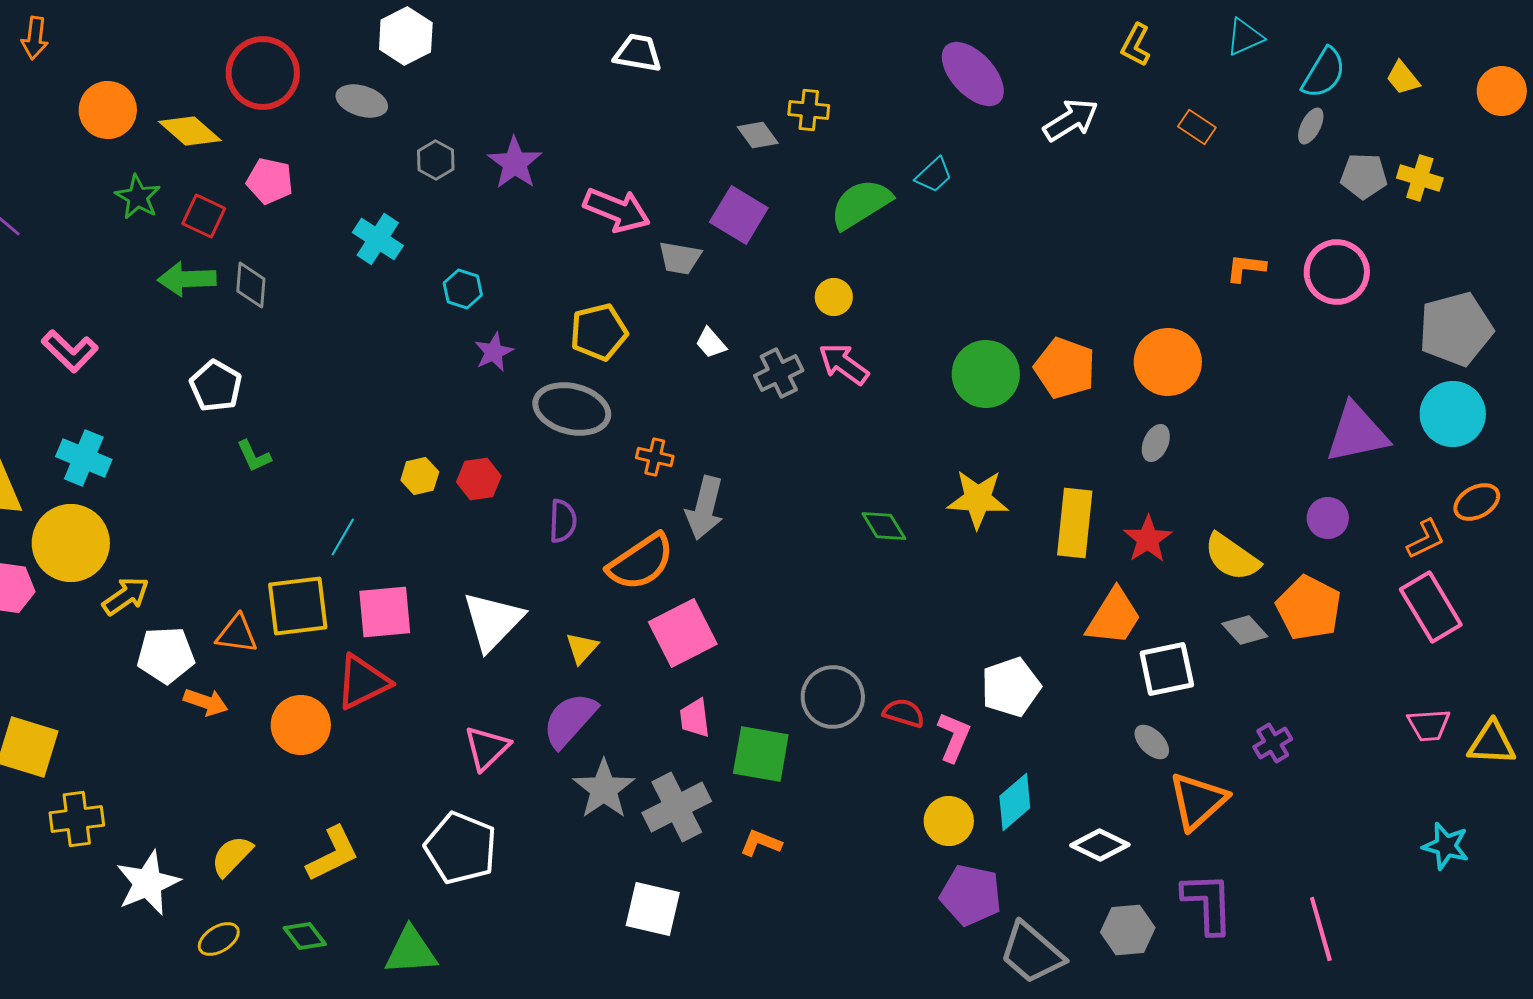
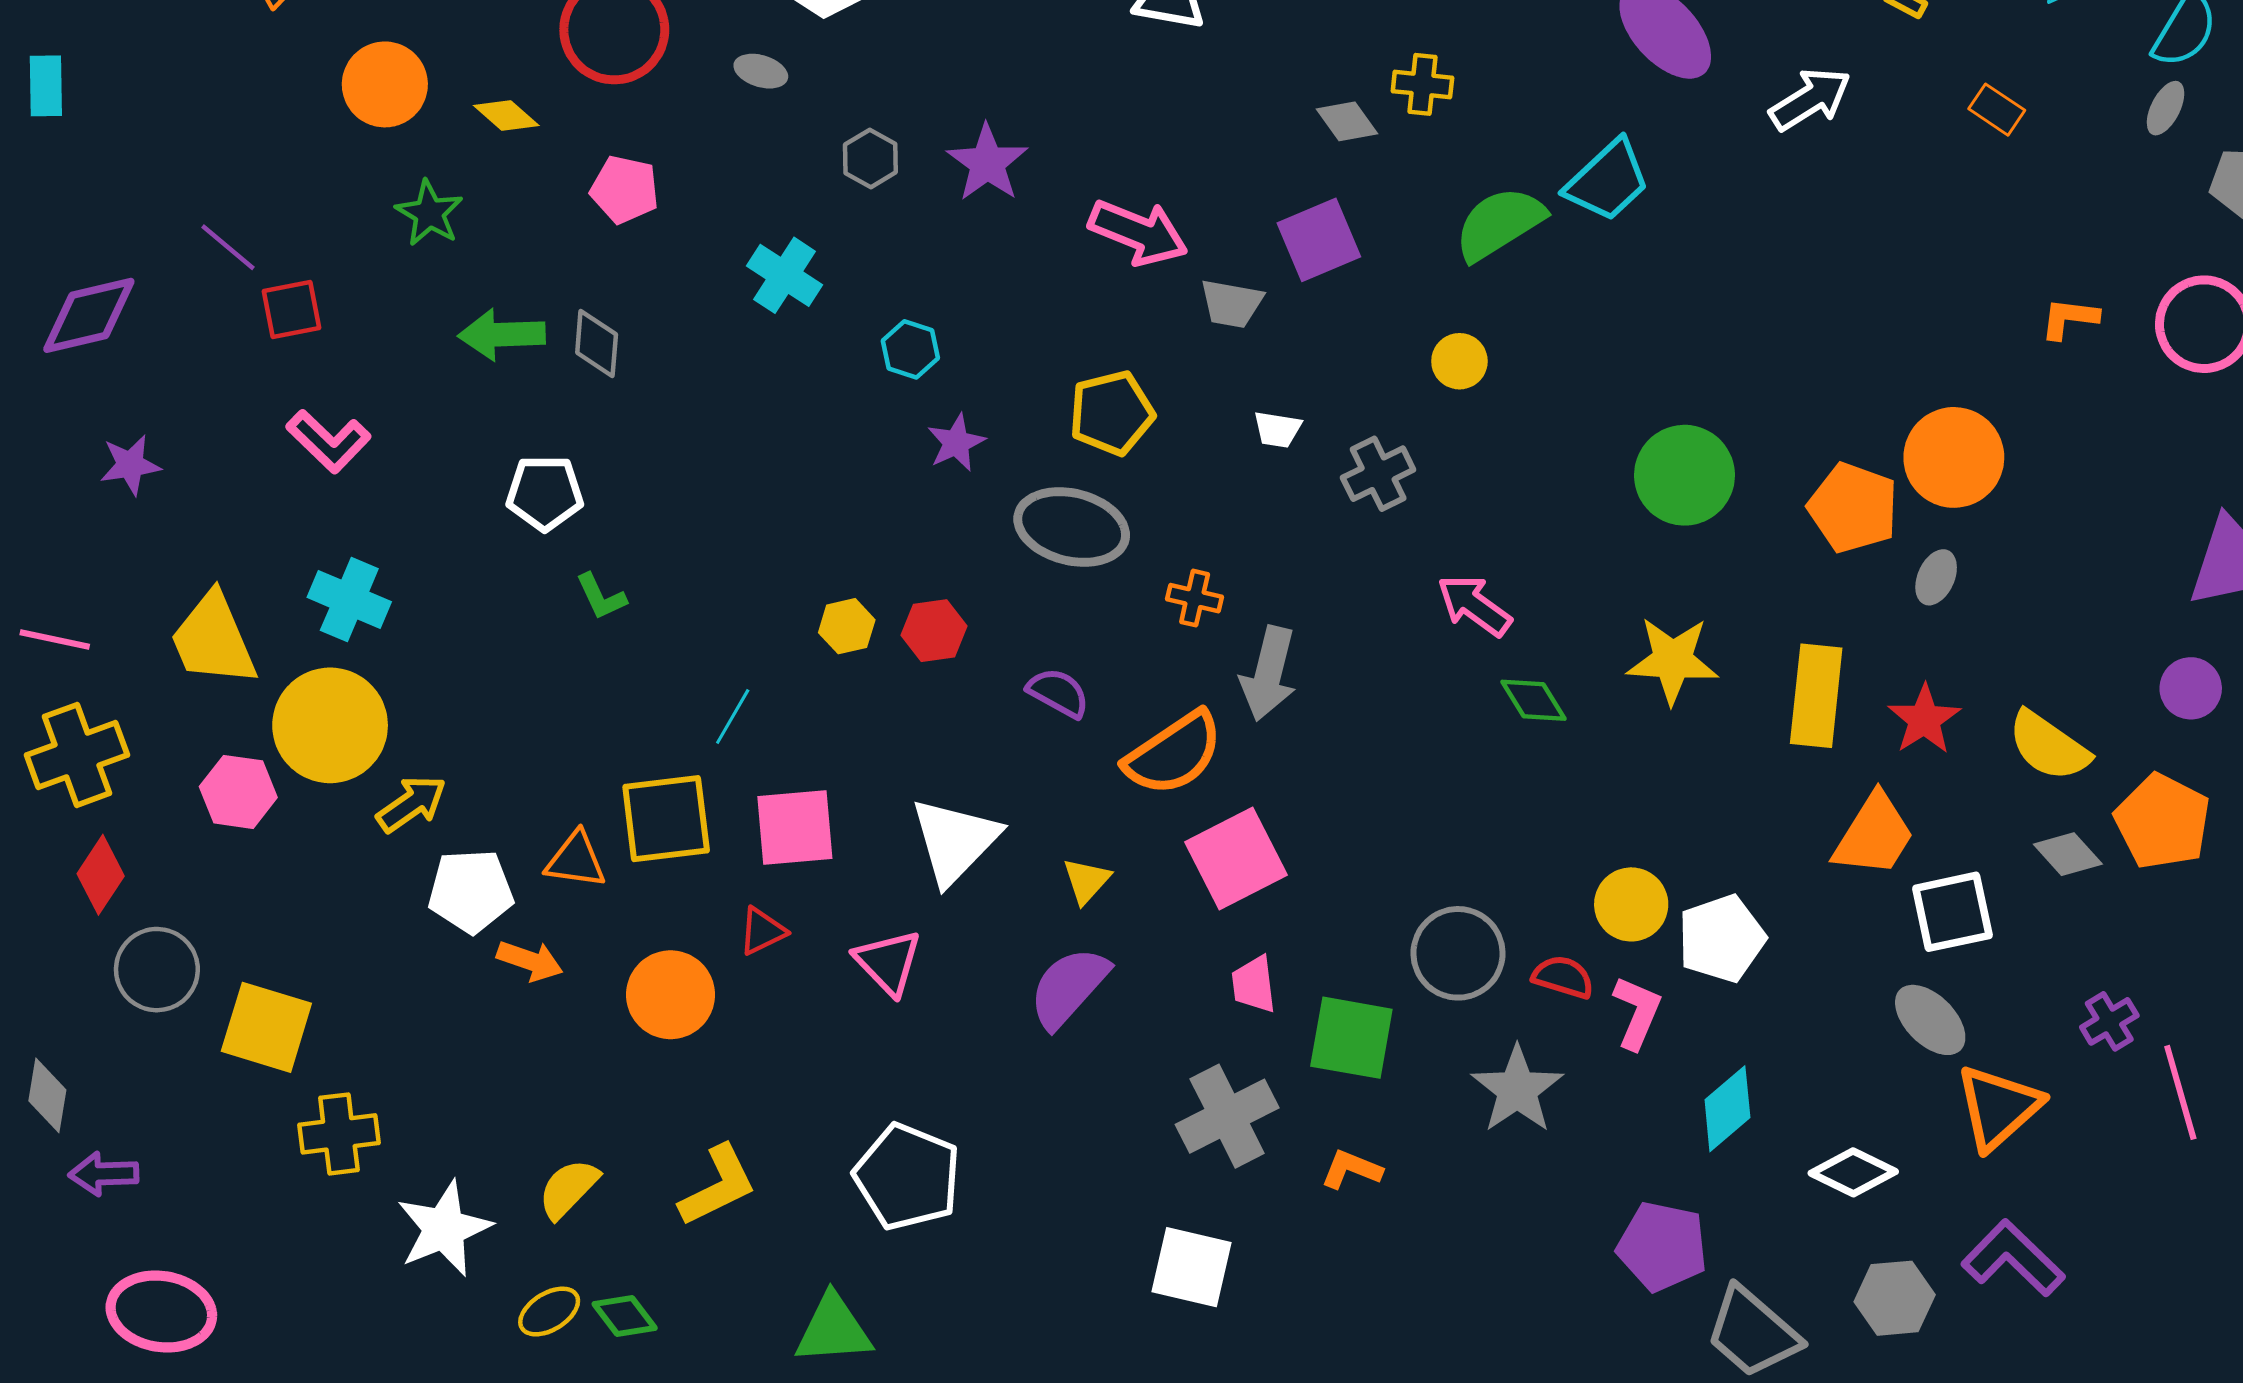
gray ellipse: (362, 101) -> (761, 71), size x0.7
yellow diamond: (190, 131) -> (506, 116), size x0.7
cyan trapezoid: (934, 175) -> (1607, 181), size x1.6
purple square: (739, 215) -> (1319, 240), turned 36
red square: (204, 216) -> (292, 309), moved, turned -36
white trapezoid: (711, 343) -> (1277, 429), turned -40
pink arrow: (844, 364) -> (1474, 605), moved
orange pentagon: (1065, 368) -> (1853, 508), moved
white pentagon: (216, 386) -> (545, 493), turned -30
purple semicircle: (563, 521) -> (1058, 693), turned -63
red triangle: (363, 682) -> (762, 931), size x0.6
gray ellipse: (1152, 742) -> (1930, 1020), size x1.4
pink triangle: (487, 748) -> (888, 962), moved, turned -30
gray star: (604, 789) -> (1517, 1089), moved
yellow circle: (949, 821) -> (1631, 904), moved
purple L-shape: (1208, 903) -> (2013, 1258), turned -44
pink line: (1321, 929) -> (2180, 1092), moved
green diamond: (305, 936) -> (625, 1316), moved

